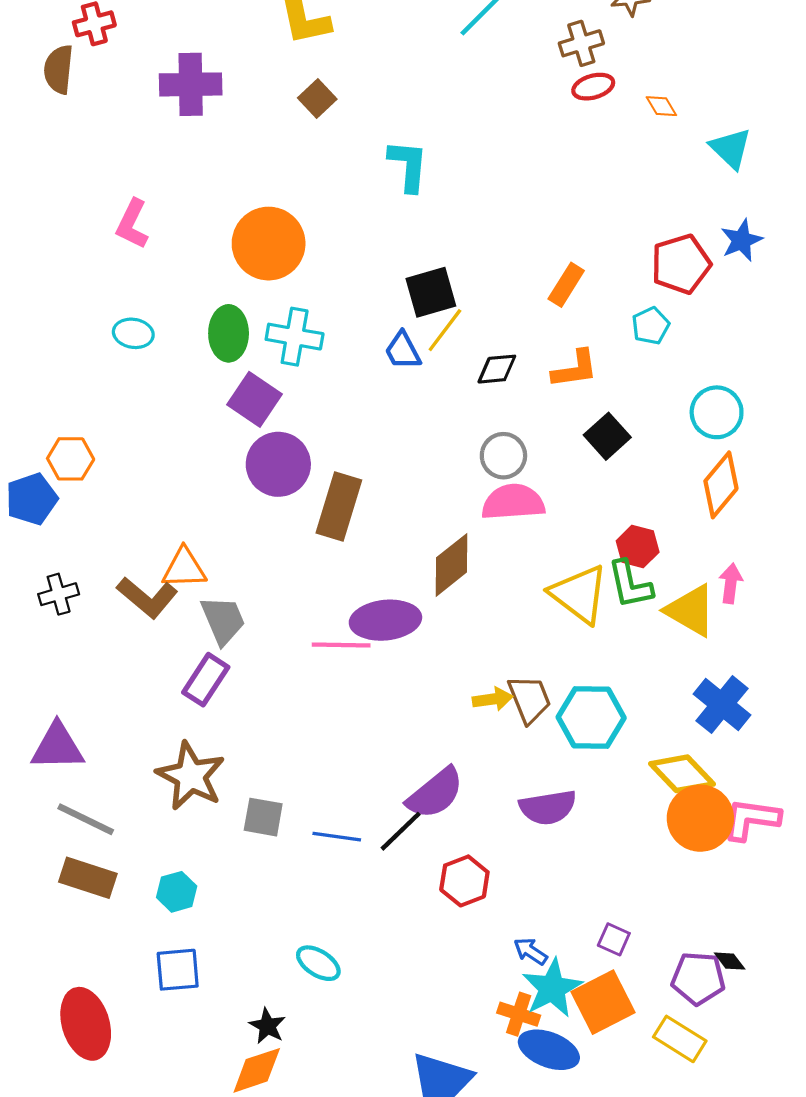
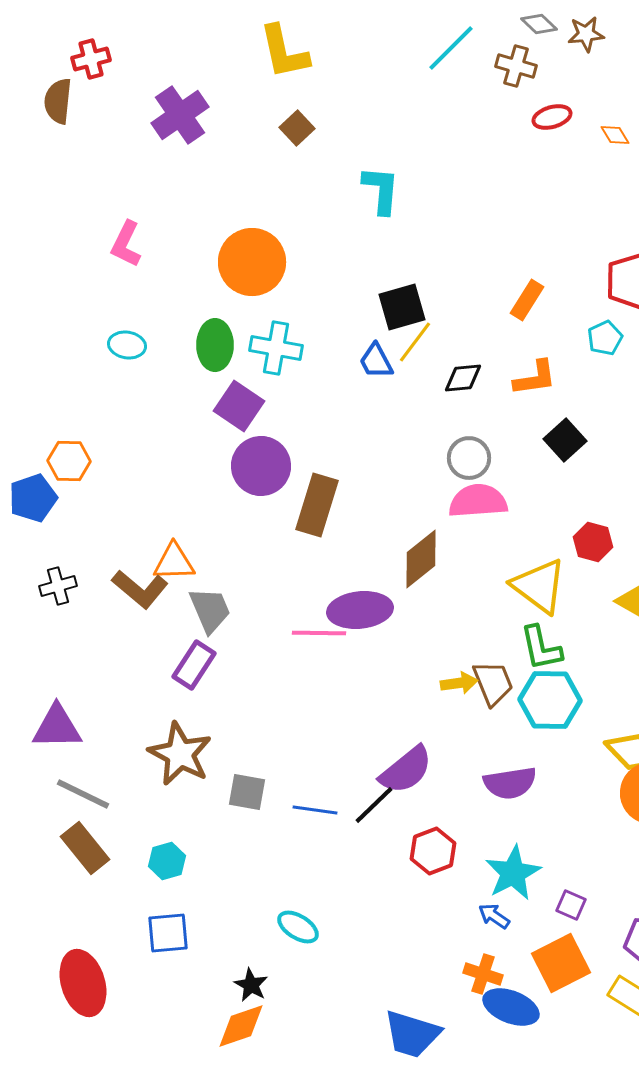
brown cross: (581, 43) -> (516, 66), moved, turned 33
purple cross: (191, 84) -> (180, 115), turned -34
green L-shape: (630, 584) -> (541, 648), moved
brown rectangle: (88, 878) -> (85, 848), turned 33
cyan star: (552, 988) -> (513, 873), moved

